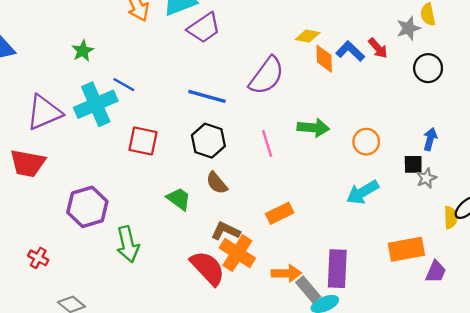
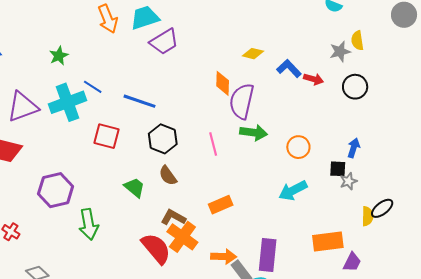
red arrow: (378, 48) -> (314, 79), moved, turned -36
orange diamond: (324, 59) -> (223, 83), moved
purple semicircle: (267, 76) -> (242, 101), moved, turned 153
blue line: (207, 96) -> (140, 101), moved

